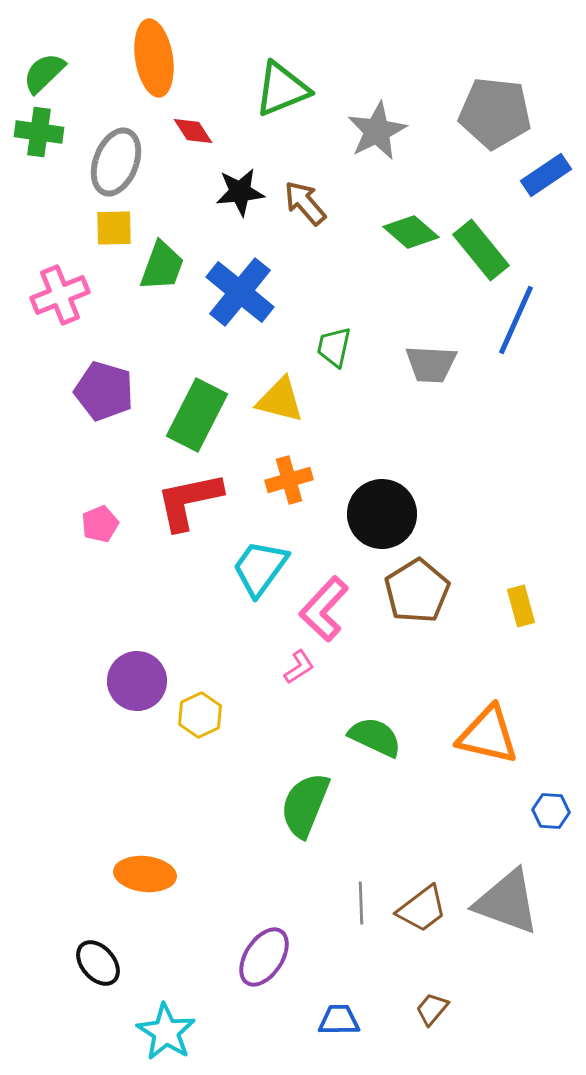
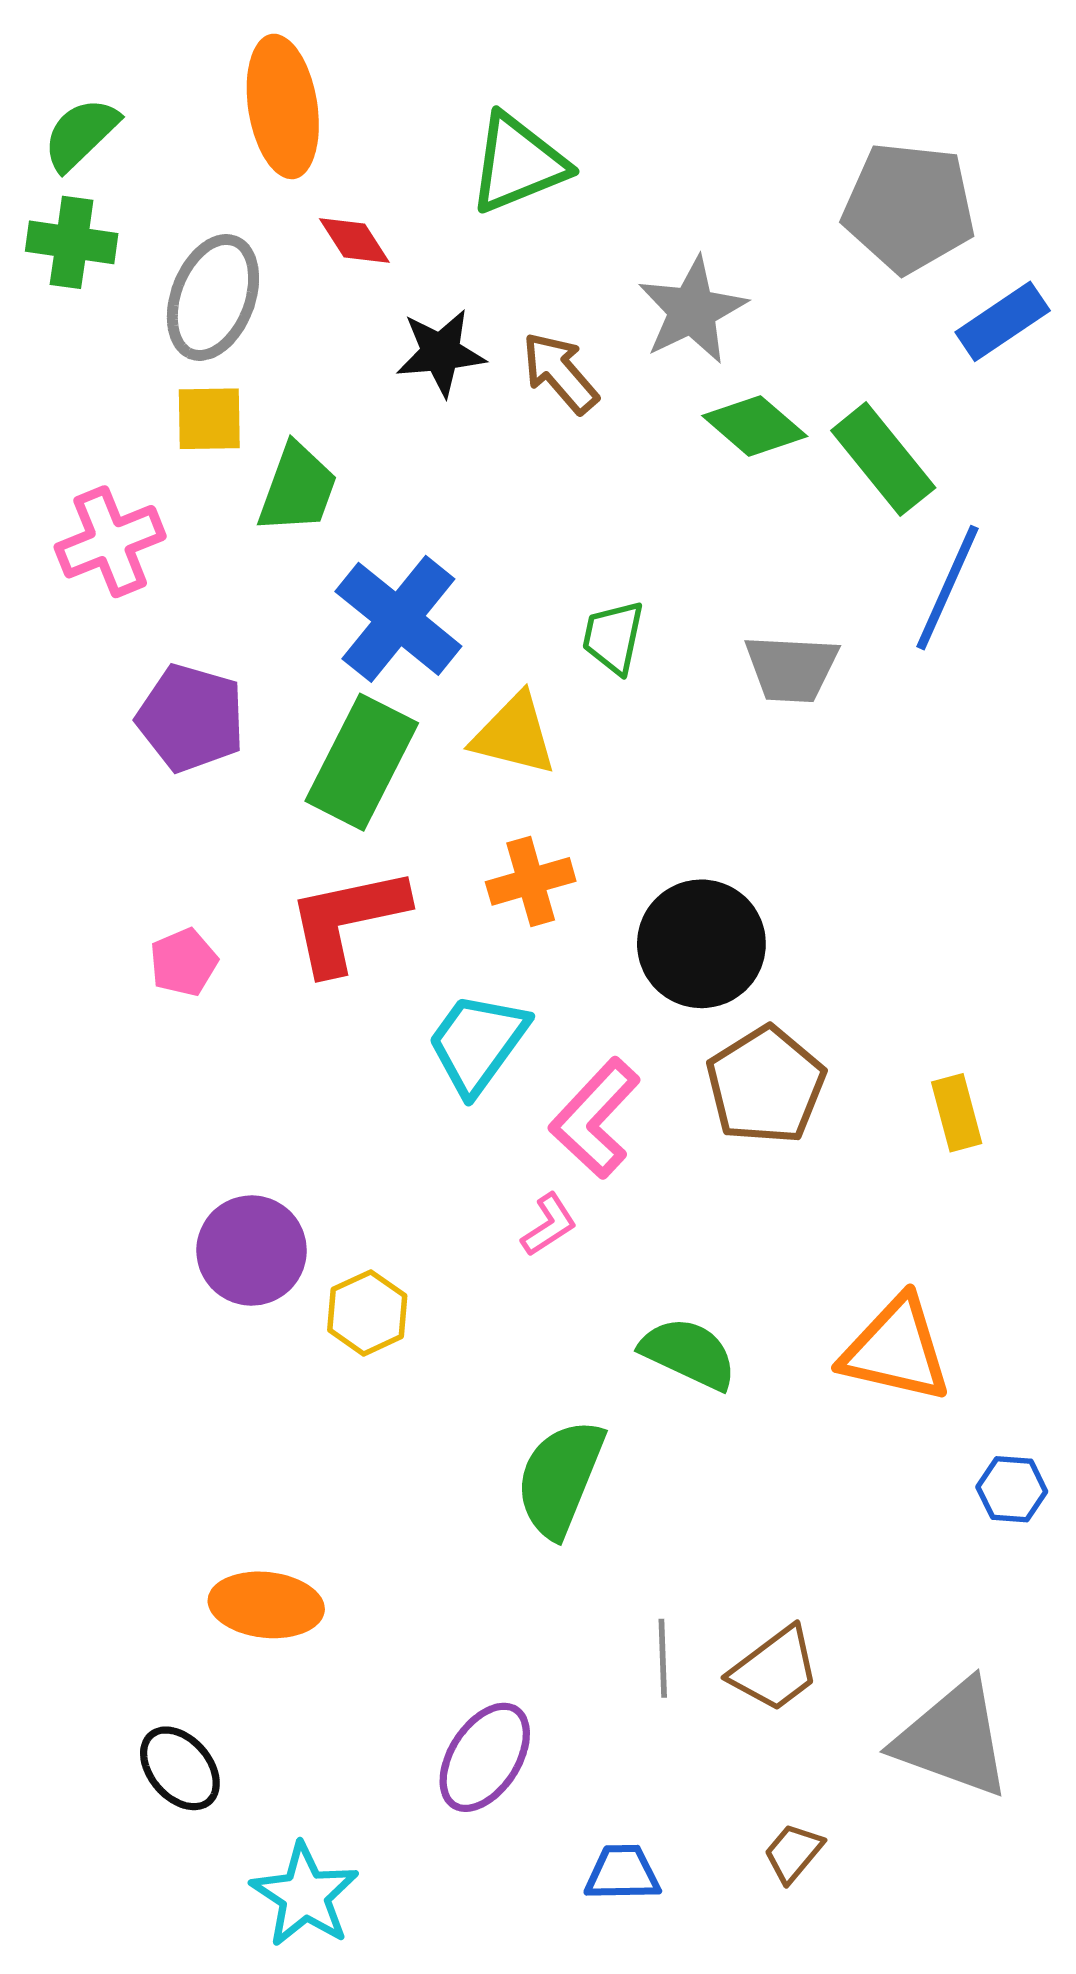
gray star: (377, 131) -> (692, 310), moved
blue cross: (240, 292) -> (398, 619), moved
gray triangle: (507, 902) -> (953, 1739), moved

